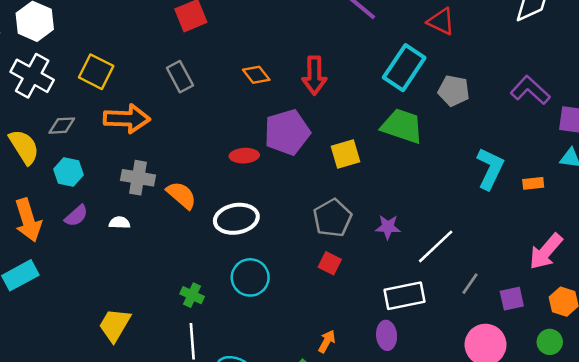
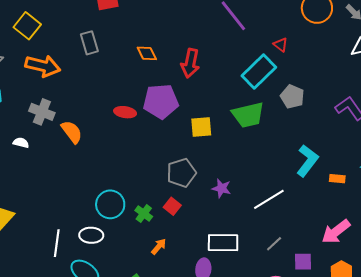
red triangle: (441, 21) -> (281, 45), moved, size x0.7
green trapezoid: (402, 126) -> (248, 115), turned 136
white ellipse: (236, 219) -> (91, 235), moved, size x0.7
white line: (436, 246) -> (269, 199), moved
green cross: (192, 295) -> (144, 214), moved
orange arrow: (327, 341) -> (159, 247), moved

